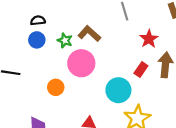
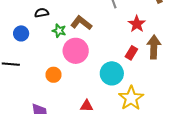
black semicircle: (38, 20) -> (42, 13), moved
blue circle: (37, 40) -> (21, 33), moved

